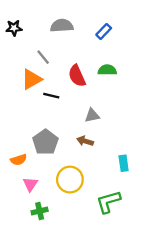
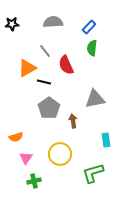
gray line: (43, 57) -> (45, 51), moved
green semicircle: (107, 70) -> (92, 48), moved, turned -84
gray triangle: (92, 115) -> (95, 99), moved, size x1.5
brown arrow: (85, 141) -> (73, 121), turned 64
gray pentagon: (45, 142) -> (49, 108), moved

